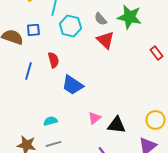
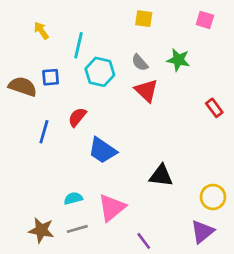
green star: (129, 17) -> (178, 60), size x0.7
red semicircle: (53, 60) -> (77, 117), turned -126
pink triangle: (94, 118) -> (112, 208), moved, size x1.6
black triangle: (116, 125) -> (161, 176), moved

